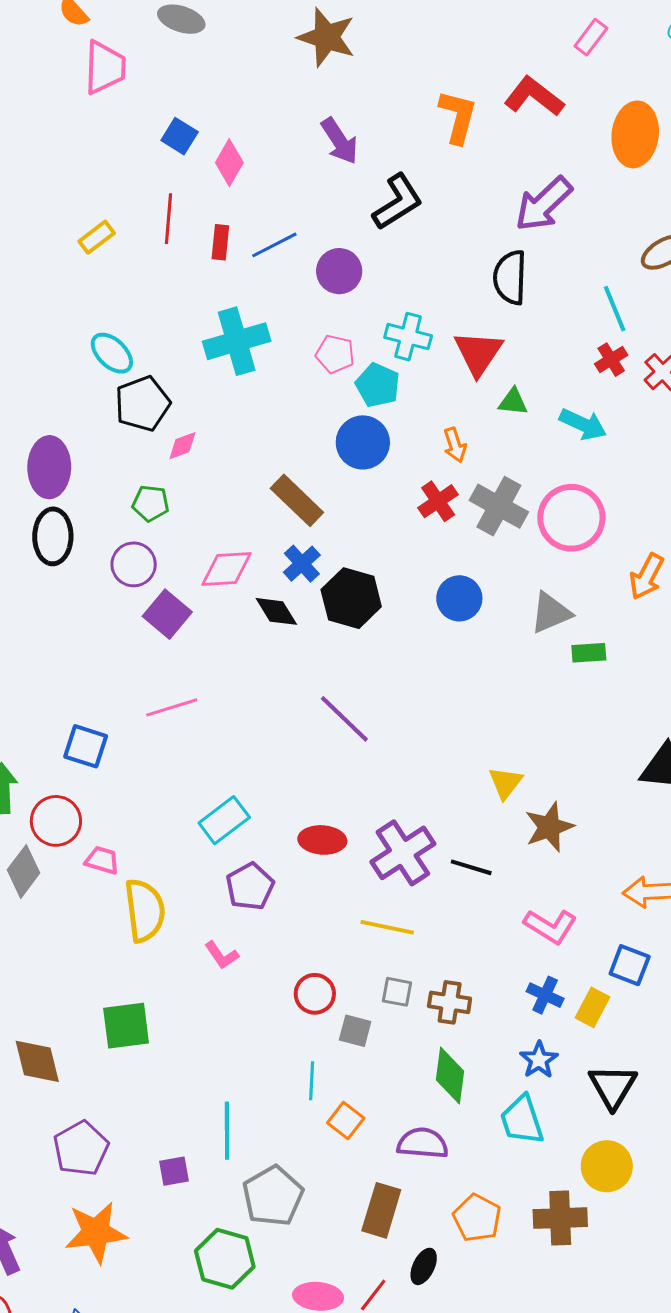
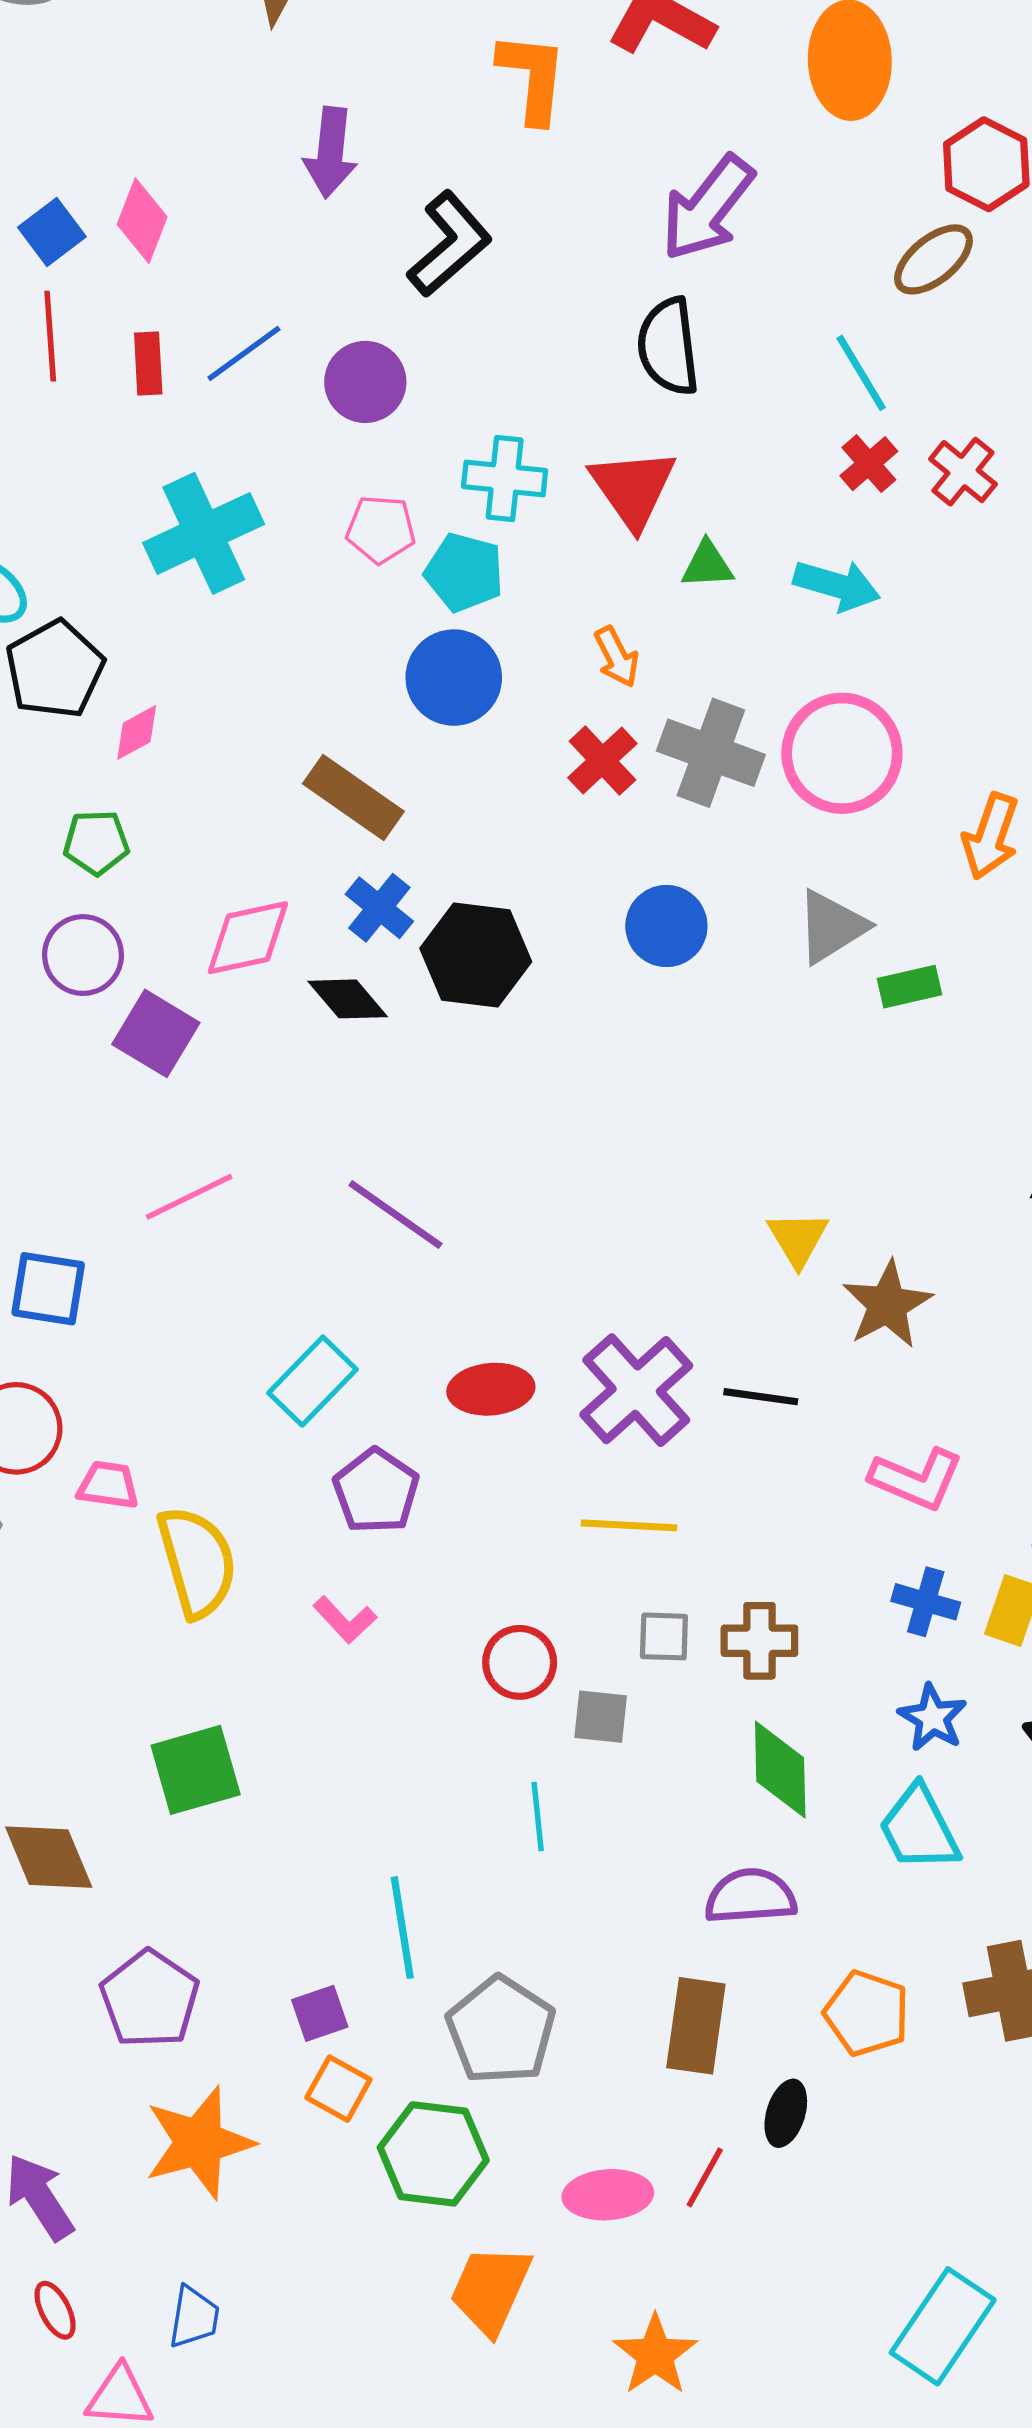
blue square: (180, 136) -> (52, 232), moved, turned 30
purple arrow: (340, 141) -> (330, 152), turned 48
purple line: (344, 719) -> (395, 1215), moved
orange square: (346, 1120) -> (338, 2089), moved

